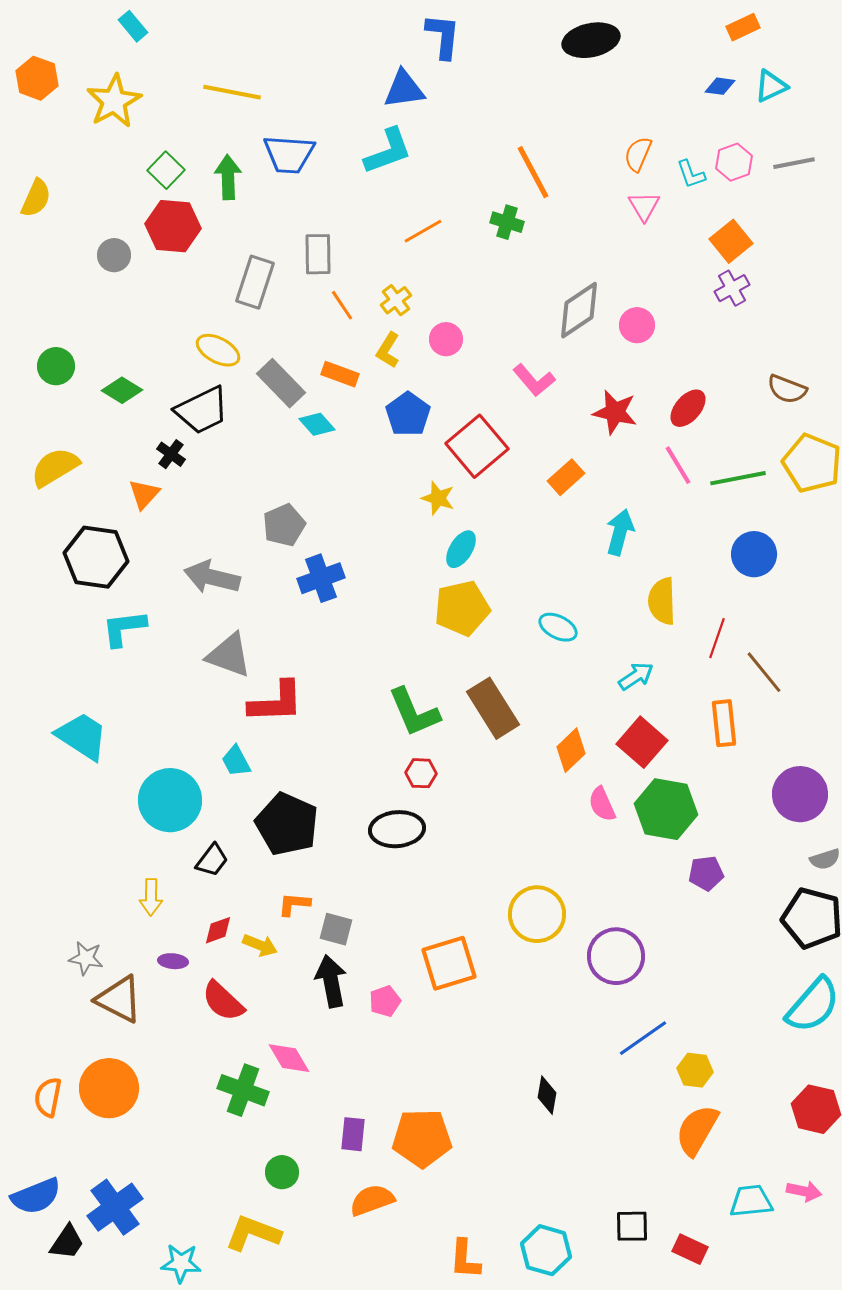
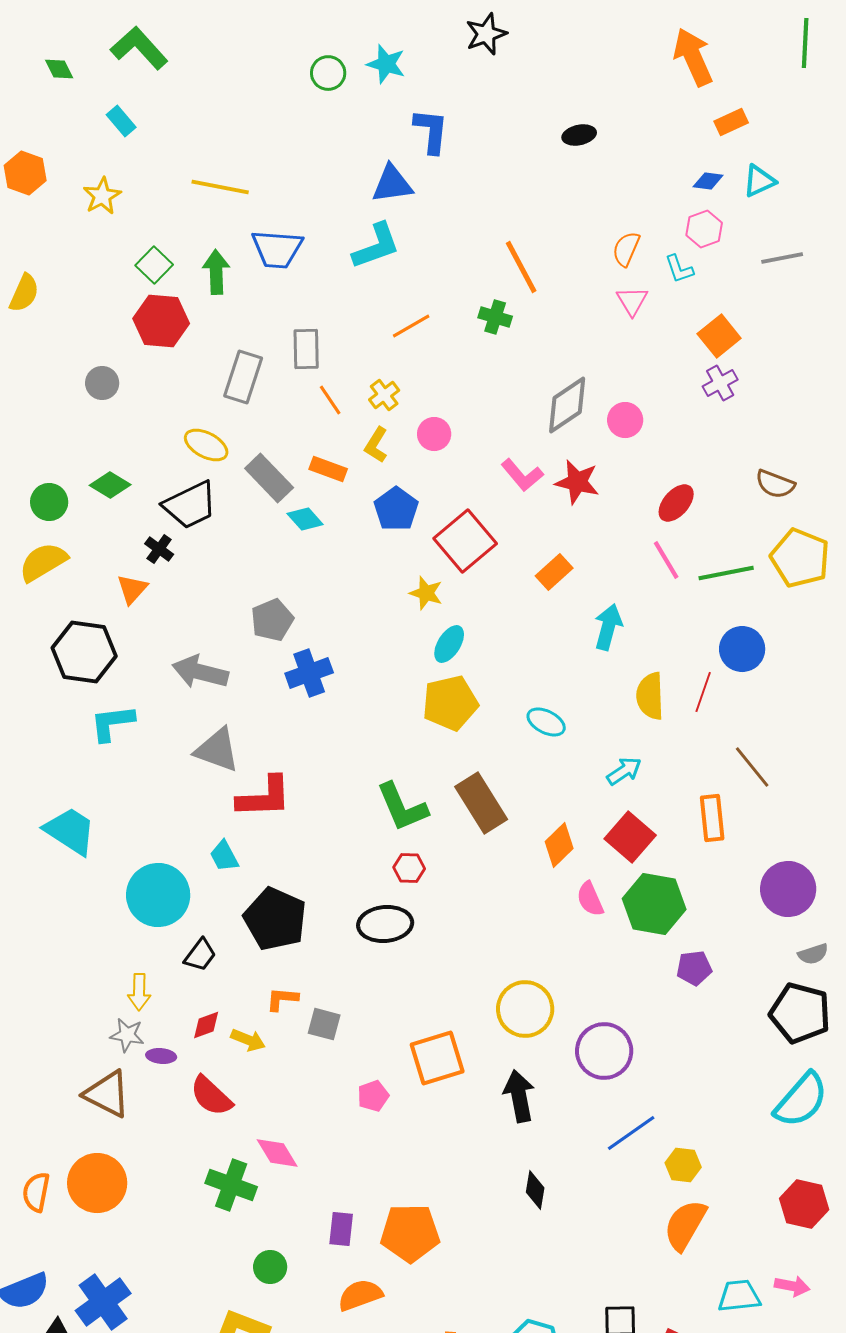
black ellipse: (591, 40) -> (579, 135), size x0.6
yellow star: (114, 101) -> (102, 196), size x0.7
pink hexagon: (734, 162) -> (704, 229), moved
gray circle: (114, 255) -> (102, 383), moved
green circle: (56, 366) -> (49, 502), moved
red star: (615, 412) -> (577, 482), moved
red line: (717, 638) -> (703, 692), moved
gray star: (86, 958) -> (127, 1035), moved
black arrow: (331, 981) -> (519, 1096), moved

